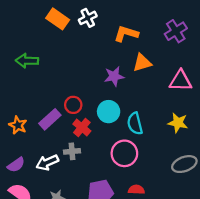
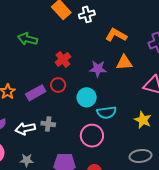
cyan semicircle: (135, 124) -> (107, 112), turned -96
red cross: (82, 127) -> (63, 59), moved

